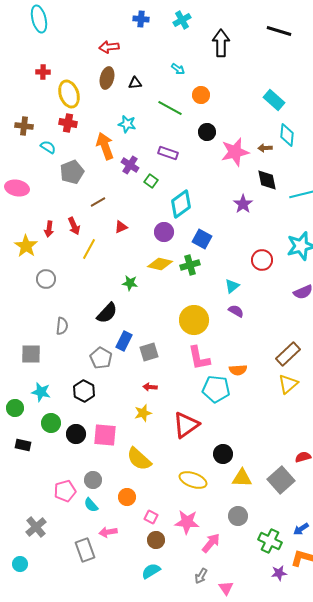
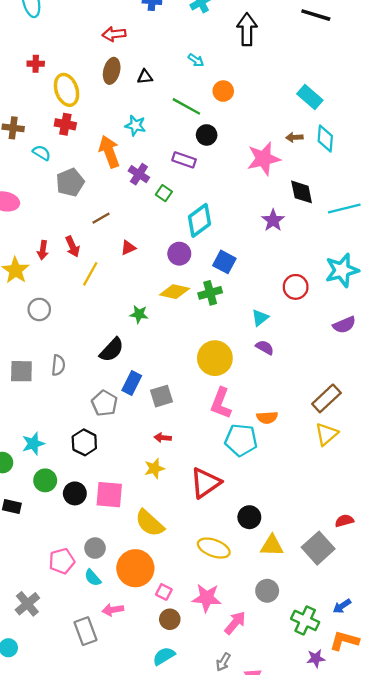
black circle: (207, 132) -> (207, 135), moved
brown arrow: (265, 148) -> (294, 137), moved
gray square: (31, 354) -> (21, 371), moved
pink L-shape: (199, 358) -> (221, 403), turned 32
cyan star: (41, 392) -> (33, 444), turned -30
orange circle: (127, 497) -> (135, 568), size x1.8

